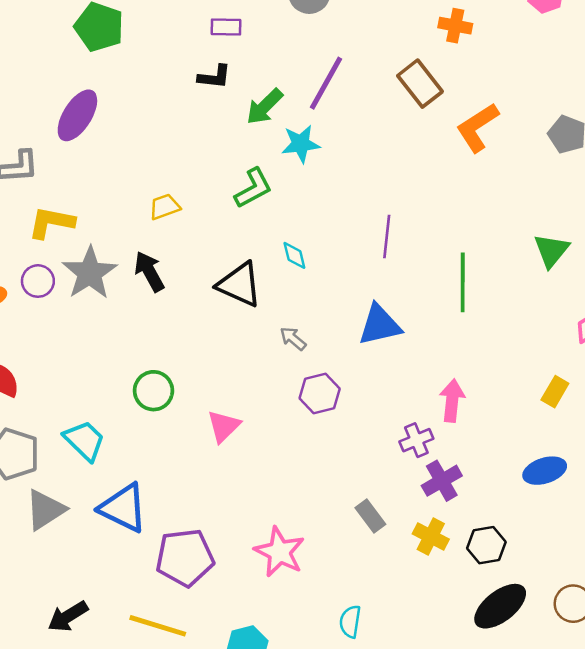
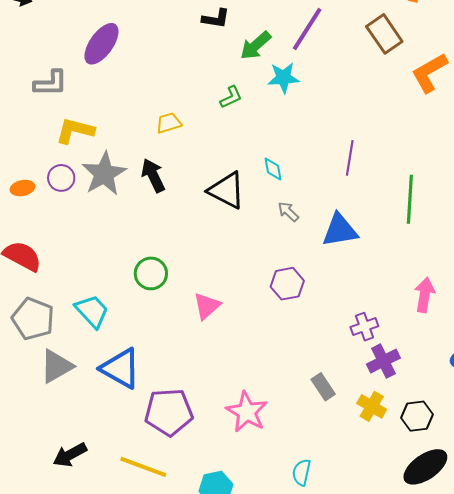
green L-shape: (253, 188) -> (231, 97), moved, size x0.7
gray arrow: (293, 338) -> (288, 212), moved
pink arrow: (452, 400) -> (425, 295), moved

